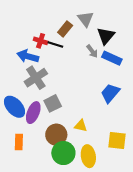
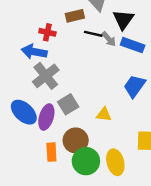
brown rectangle: (65, 29) -> (75, 16), turned 42
black line: (55, 45) -> (93, 34), moved
yellow triangle: (81, 126) -> (104, 115), moved
orange rectangle: (19, 142) -> (51, 152), moved

